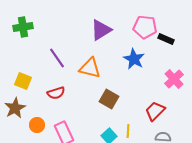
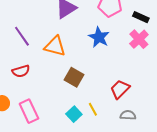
black rectangle: (166, 39) -> (141, 17), moved
pink cross: (174, 79) -> (139, 39), moved
yellow line: (128, 131) -> (93, 109), turned -32

